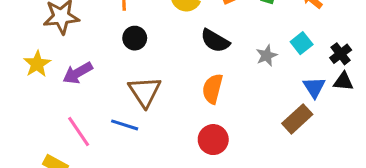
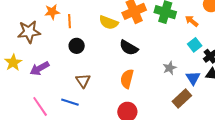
cyan square: (302, 43) -> (195, 45), moved
gray star: (267, 55) -> (170, 68), moved
brown triangle: (145, 92) -> (83, 81), size x0.7

